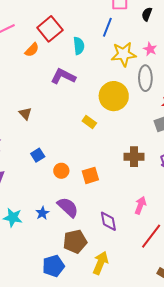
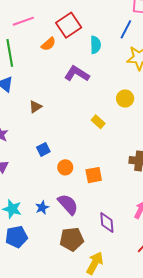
yellow circle: (114, 96) -> (125, 99), size x0.6
brown triangle: (25, 113) -> (35, 107), turned 32
blue pentagon: (53, 266) -> (16, 237), moved

